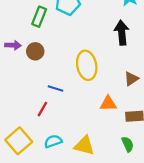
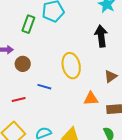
brown circle: (35, 51) -> (23, 64), moved
red line: (42, 109) -> (19, 100), moved, turned 48

